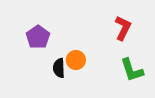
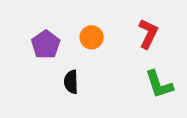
orange circle: (76, 60) -> (92, 37), moved

